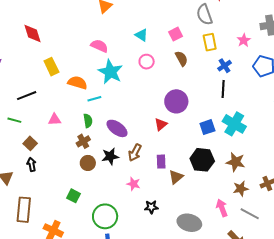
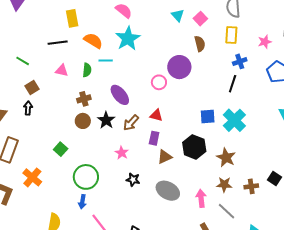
pink square: (176, 34) -> (200, 19), turned -32
cyan triangle: (141, 35) -> (178, 15), moved
pink circle: (147, 62) -> (159, 82), moved
black line: (27, 96) -> (58, 43), moved
purple circle: (176, 101) -> (179, 67), moved
green semicircle: (88, 121) -> (87, 70), moved
red triangle: (161, 124) -> (156, 115), moved, turned 40
black star: (110, 156) -> (106, 120), turned 30
gray ellipse: (189, 223) -> (168, 191), moved

